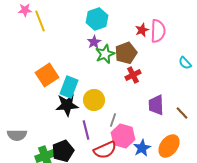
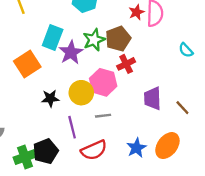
purple star: (94, 42) -> (71, 52), moved, size x1.5
cyan rectangle: (69, 87) -> (53, 38), moved
black star: (67, 105) -> (50, 98), size x0.7
gray line: (113, 120) -> (103, 116), turned 64
pink hexagon: (123, 136) -> (103, 82), moved

